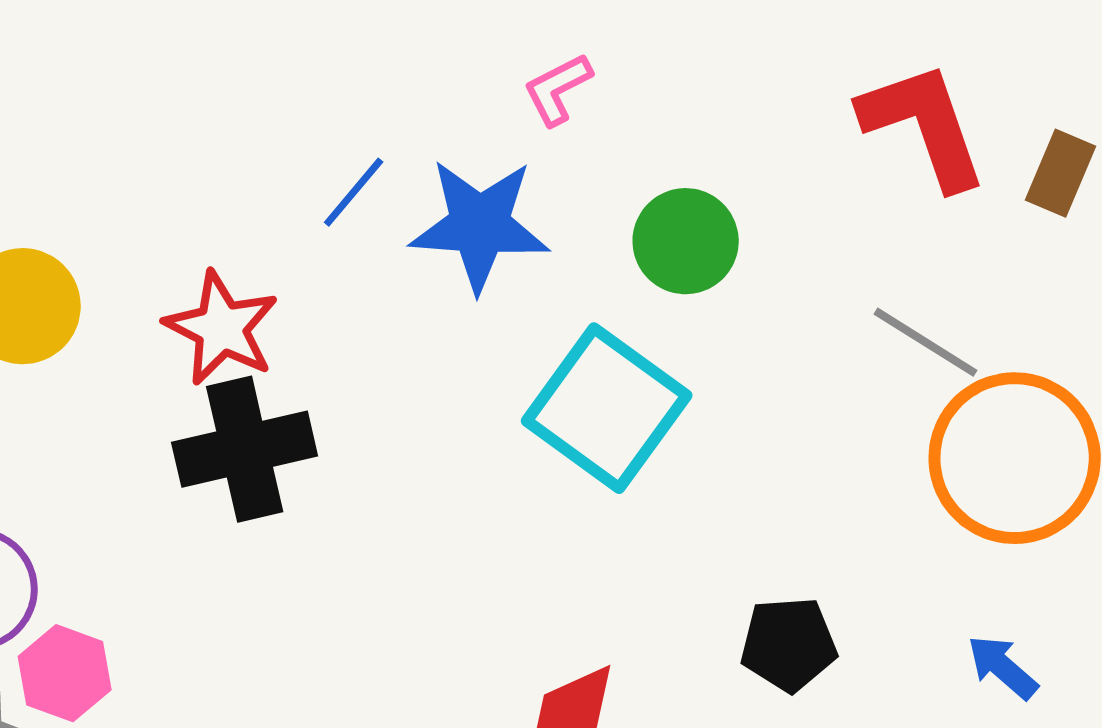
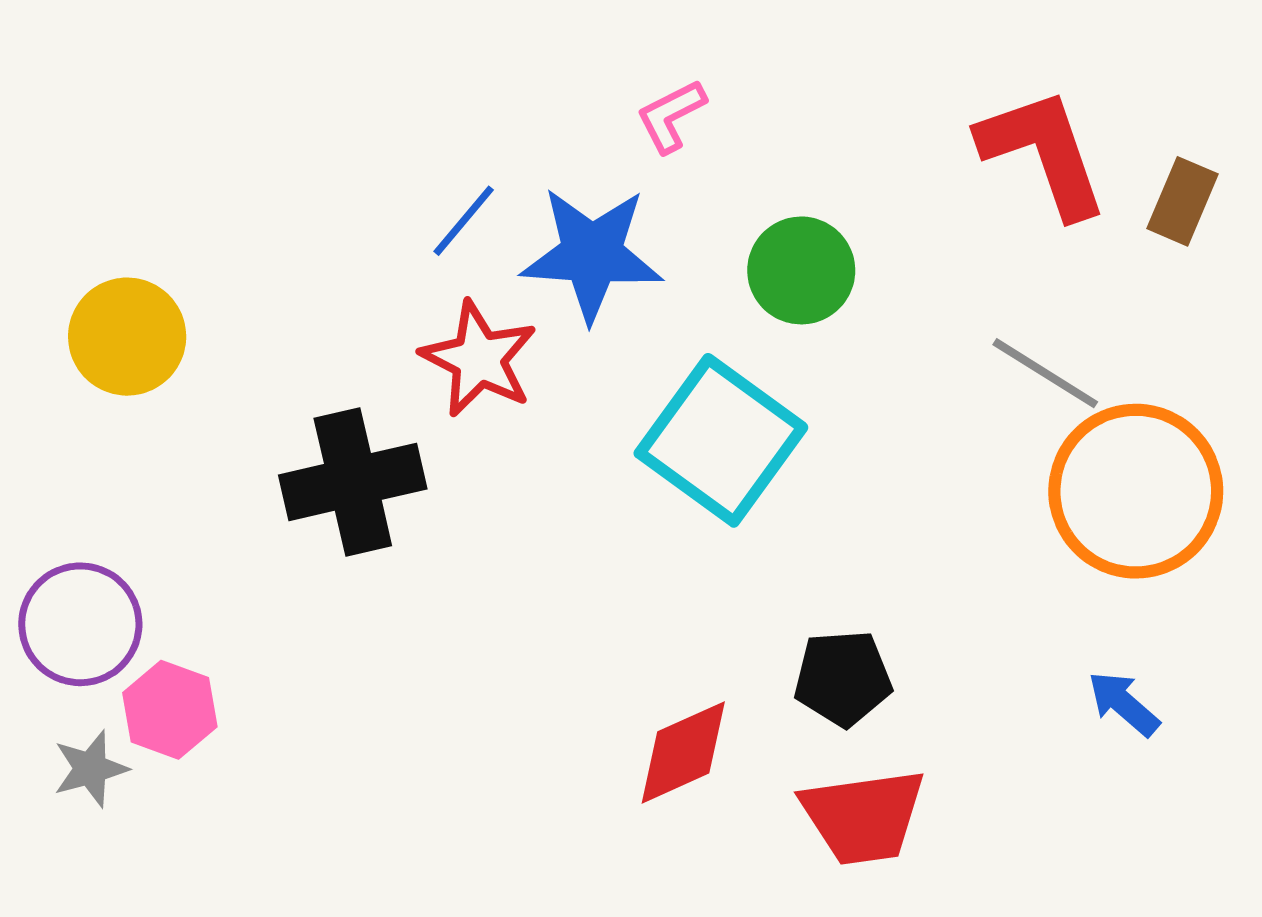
red star: (222, 328) -> (479, 359), moved
black pentagon: (789, 644) -> (843, 678), moved

